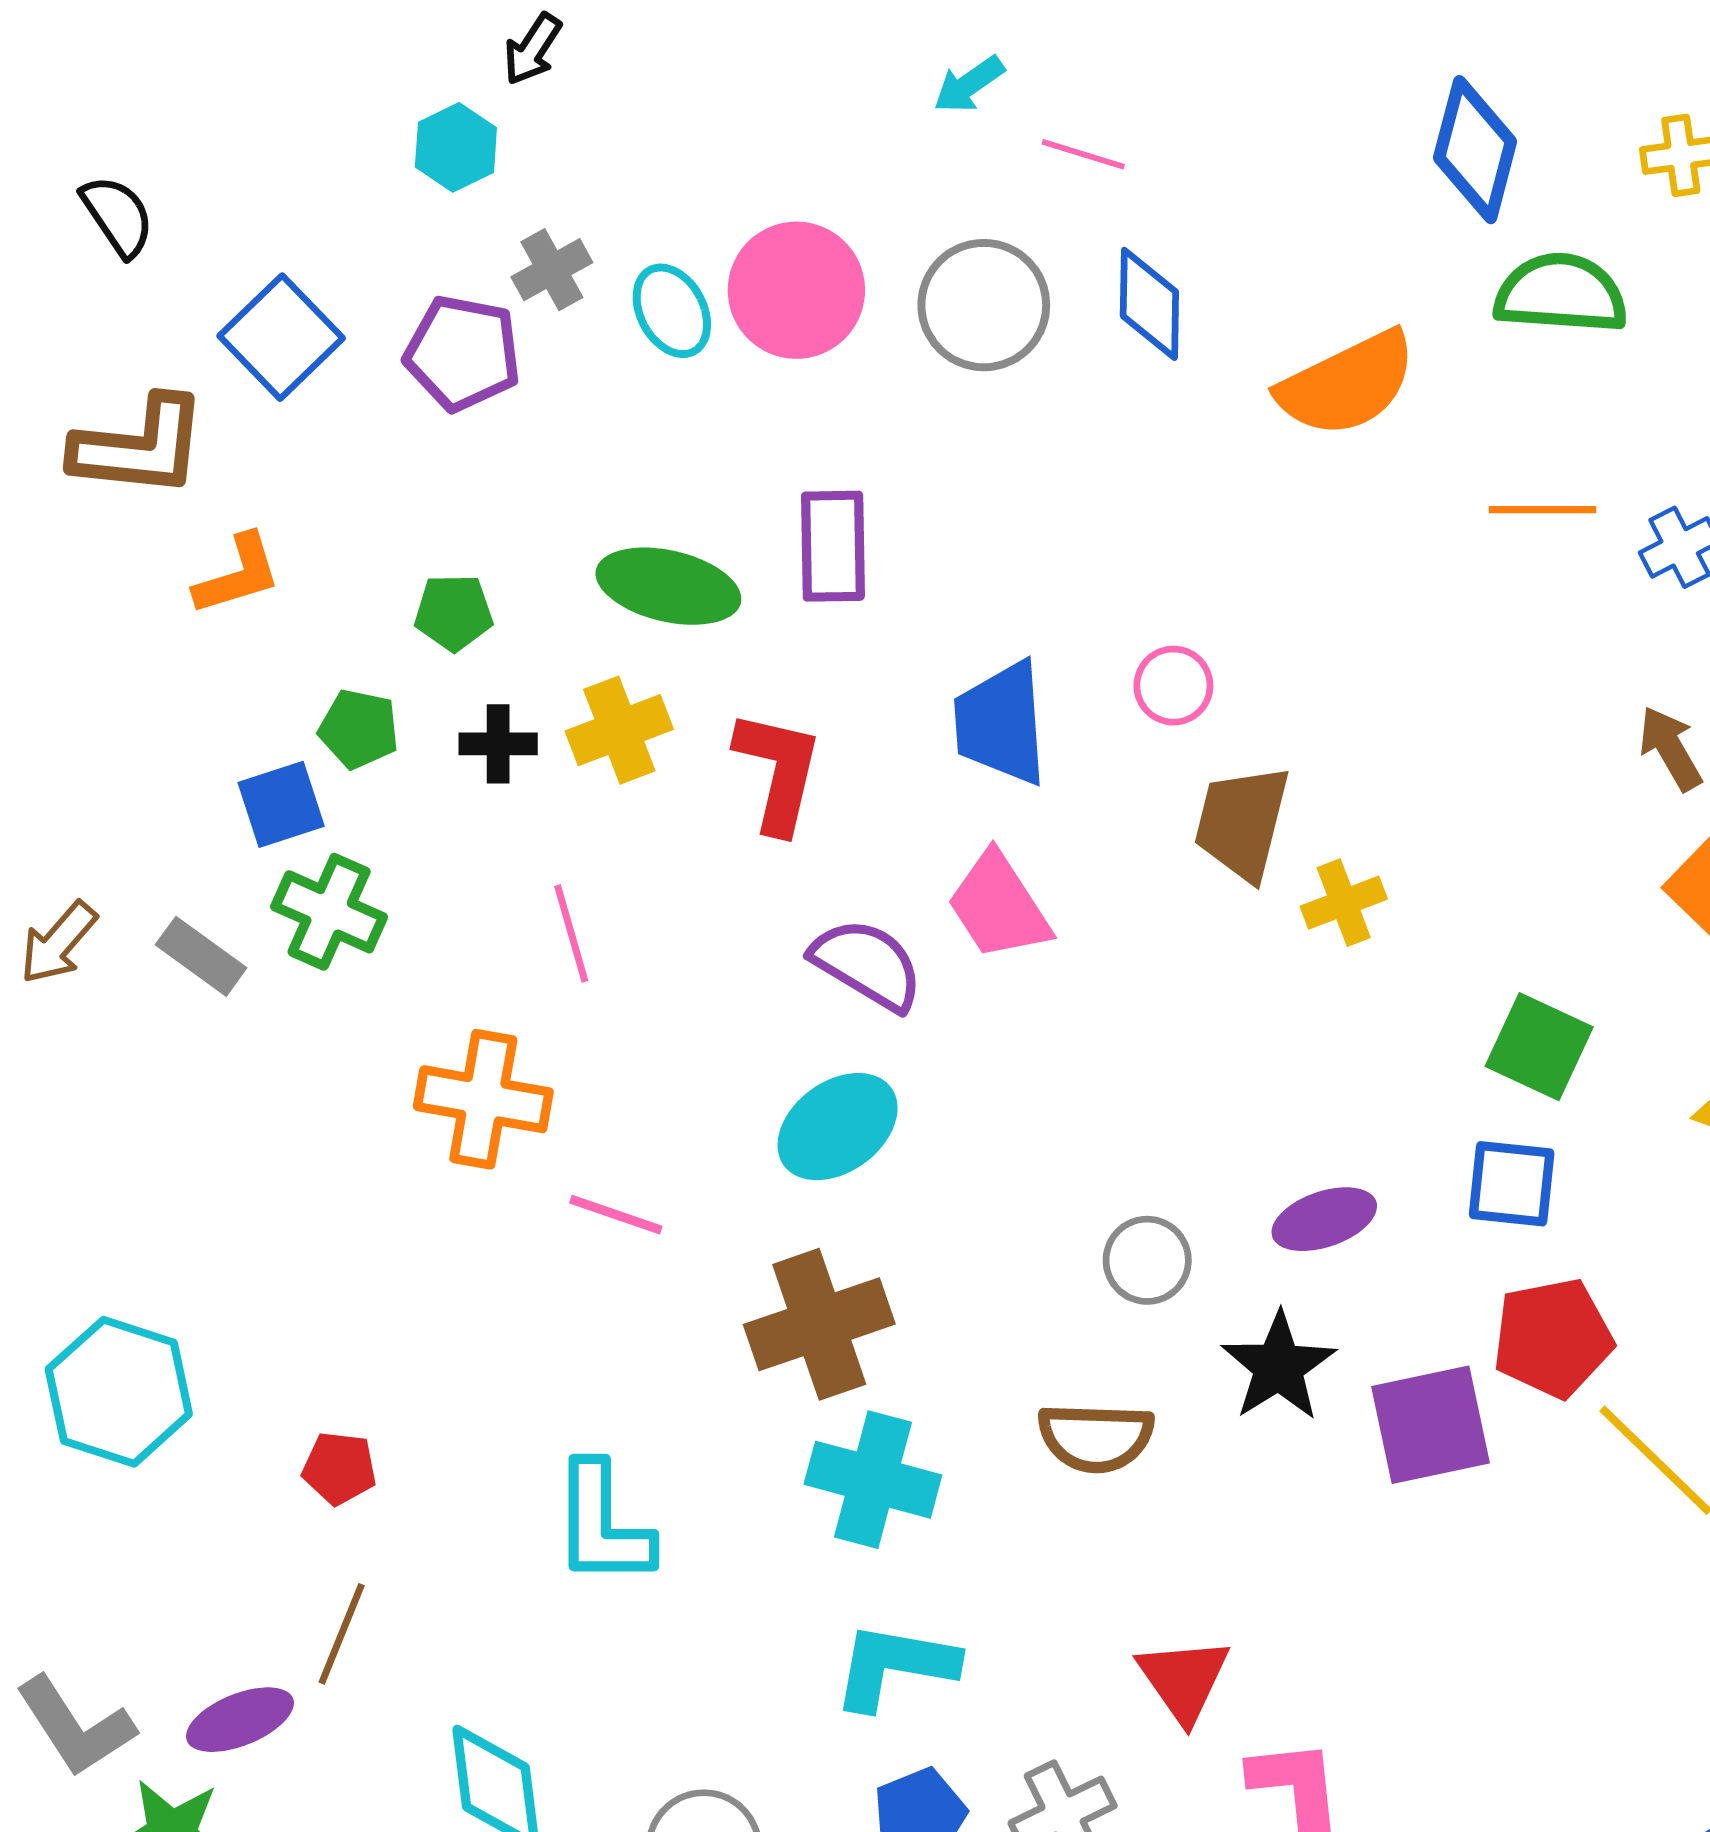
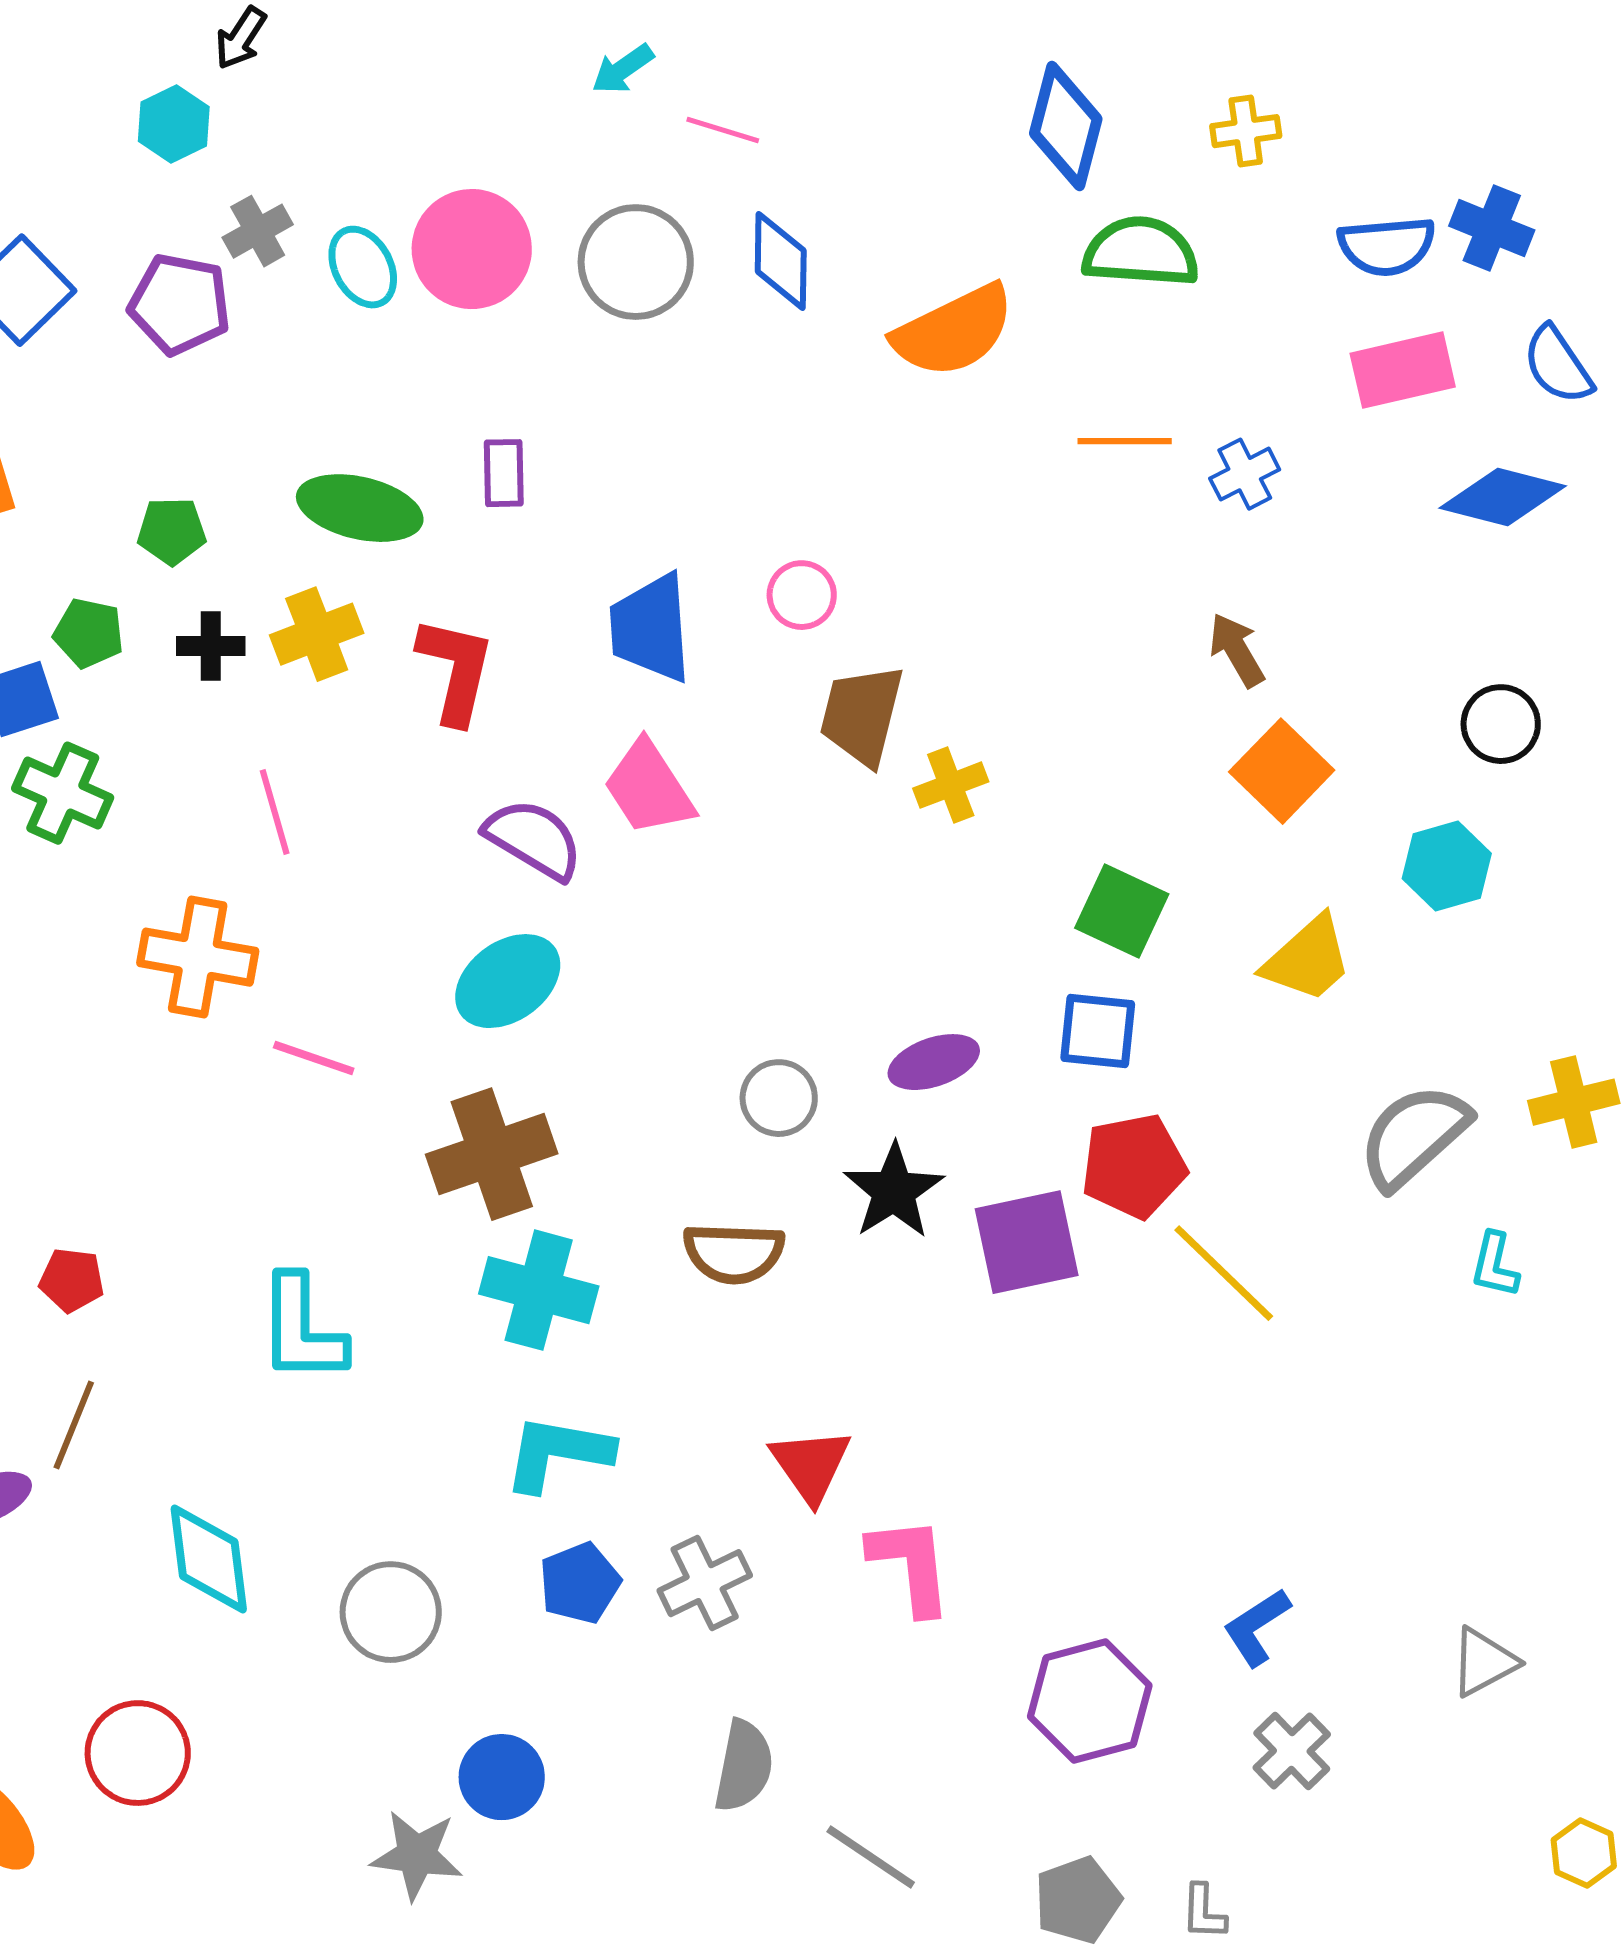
purple rectangle: (833, 546) -> (504, 473), size x0.7

